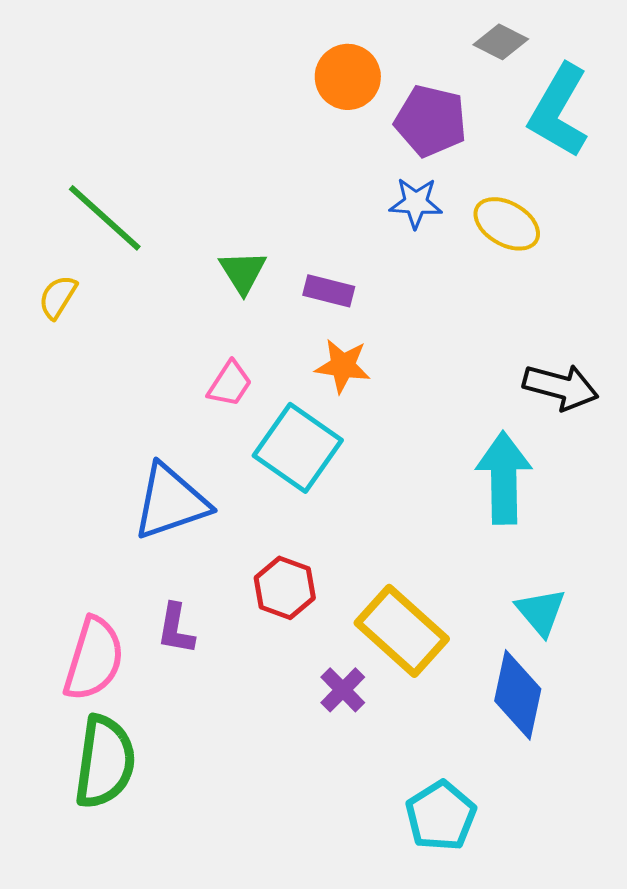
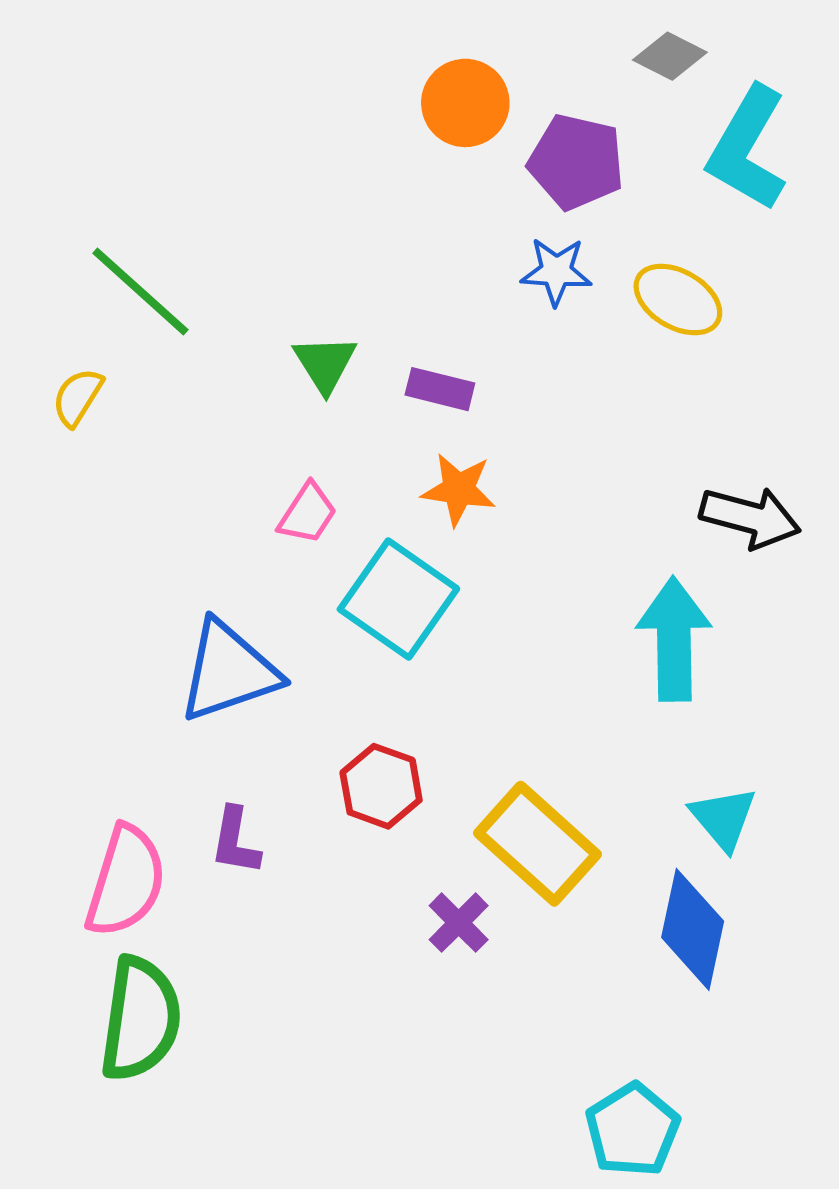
cyan pentagon: (441, 816) -> (632, 1130), moved

